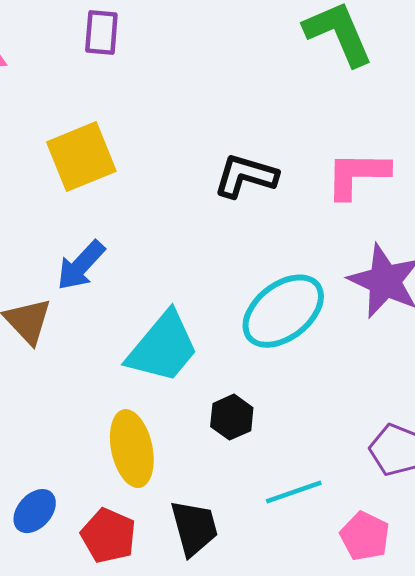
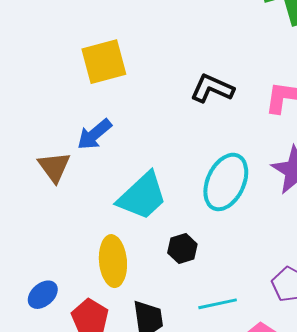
cyan ellipse: (283, 311) -> (226, 182), turned -34

